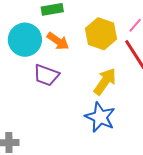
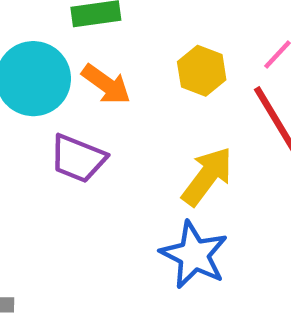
yellow hexagon: (101, 34) -> (202, 71), size x0.7

